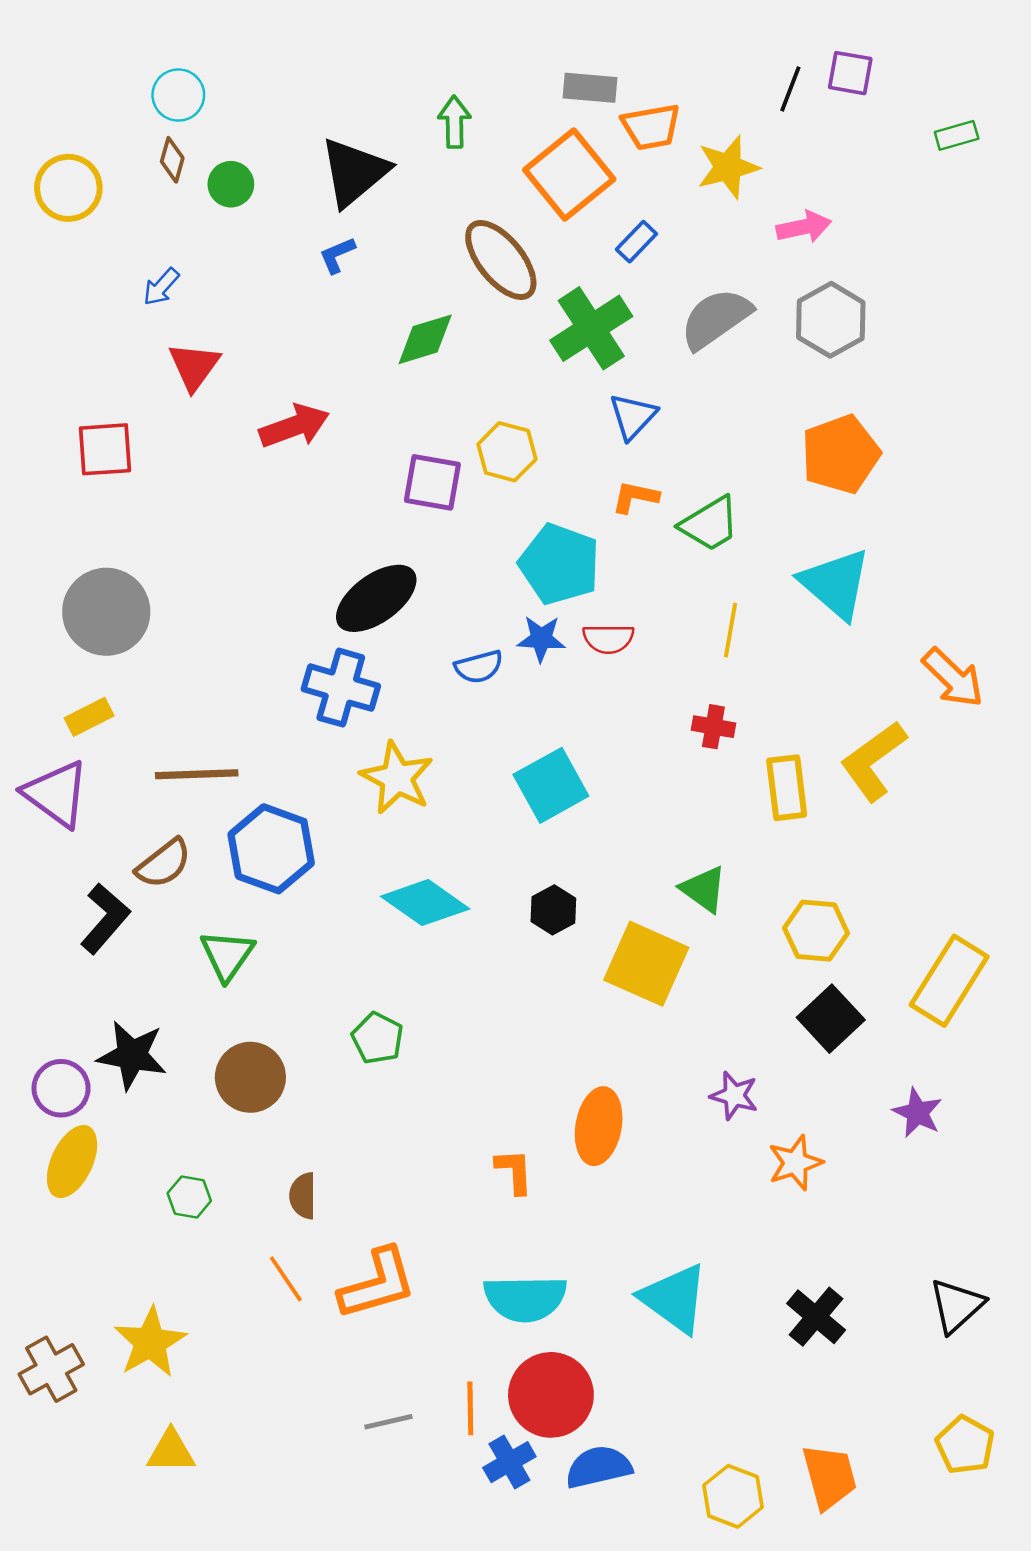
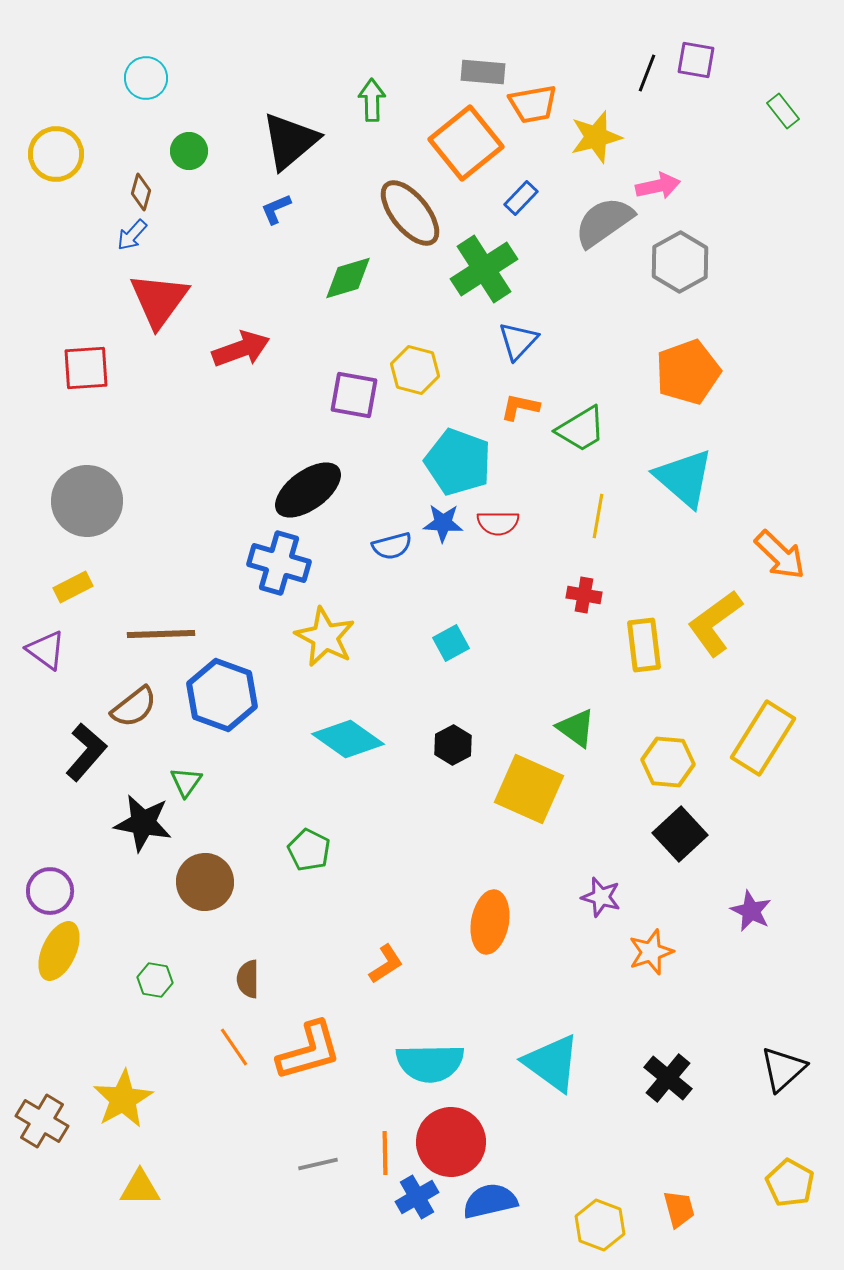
green rectangle: (957, 135) -> (783, 111), turned 68
brown diamond: (172, 160) -> (141, 192), moved
gray semicircle: (716, 319) -> (604, 222), moved
red triangle: (194, 366) -> (159, 300), size x1.4
cyan square: (551, 785) -> (451, 643), size x0.6
purple triangle: (56, 794) -> (46, 650), size x0.7
green triangle: (227, 955) -> (186, 782), size x0.7
yellow rectangle: (949, 981) -> (763, 738), moved
black star: (132, 1055) -> (143, 823), moved
orange L-shape: (514, 1171) -> (386, 964), moved, turned 60
brown cross: (51, 1369) -> (42, 1121), turned -30
orange trapezoid: (829, 1477) -> (679, 1209), size x0.7

